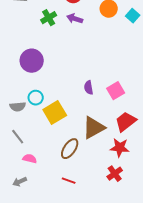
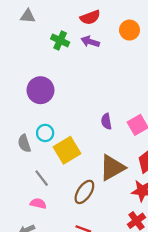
green cross: (49, 18) -> (60, 40), turned -35
gray semicircle: (18, 107) -> (24, 143), turned 77
gray line: (18, 137) -> (42, 178), moved

